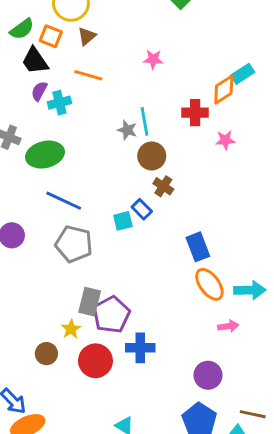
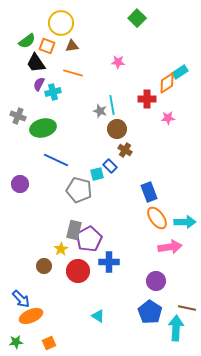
brown triangle: (87, 36) -> (72, 46), turned 32
gray pentagon: (74, 244) -> (79, 190), moved
pink arrow: (228, 326) -> (170, 247), size x1.6

